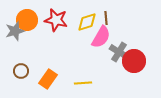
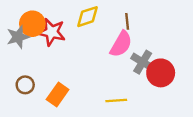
red star: (56, 20) -> (52, 32), moved
yellow diamond: (87, 22) -> (88, 17), moved
yellow line: (83, 83) -> (116, 100), moved

